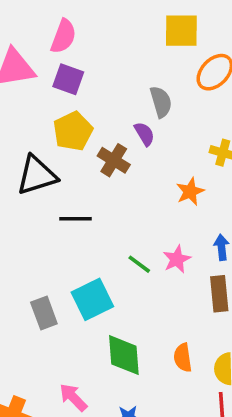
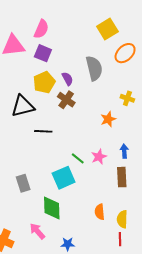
yellow square: (181, 31) -> (107, 29), turned -35
gray semicircle: (161, 102) -> (94, 68), size x1.4
purple semicircle: (144, 134) -> (67, 79), moved
cyan square: (92, 299) -> (64, 178), moved
green diamond: (124, 355) -> (52, 208), moved

